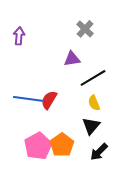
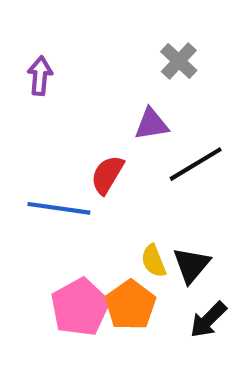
red semicircle: (49, 100) -> (107, 175), moved
yellow semicircle: (94, 103) -> (154, 261), moved

